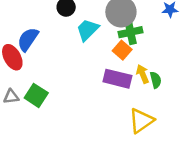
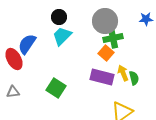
cyan trapezoid: (88, 30) -> (62, 36), moved
green square: (36, 95) -> (56, 88), moved

